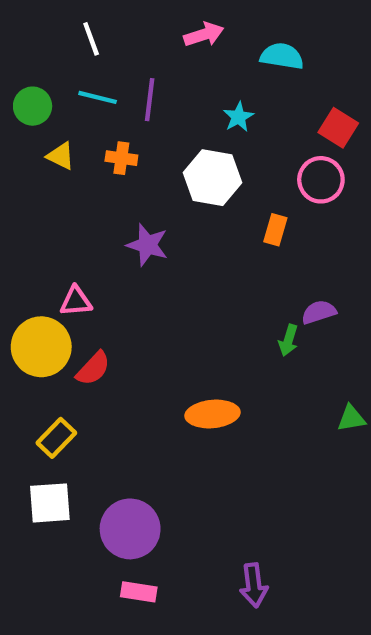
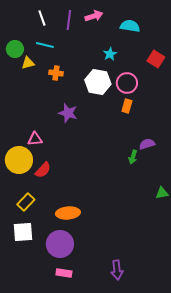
purple line: (150, 100) -> (69, 20), moved
yellow triangle: (61, 156) -> (28, 63), moved, turned -40
pink circle: (321, 180) -> (127, 83), moved
orange ellipse: (212, 414) -> (68, 213), moved

